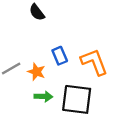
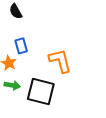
blue rectangle: (60, 56) -> (21, 46), moved

